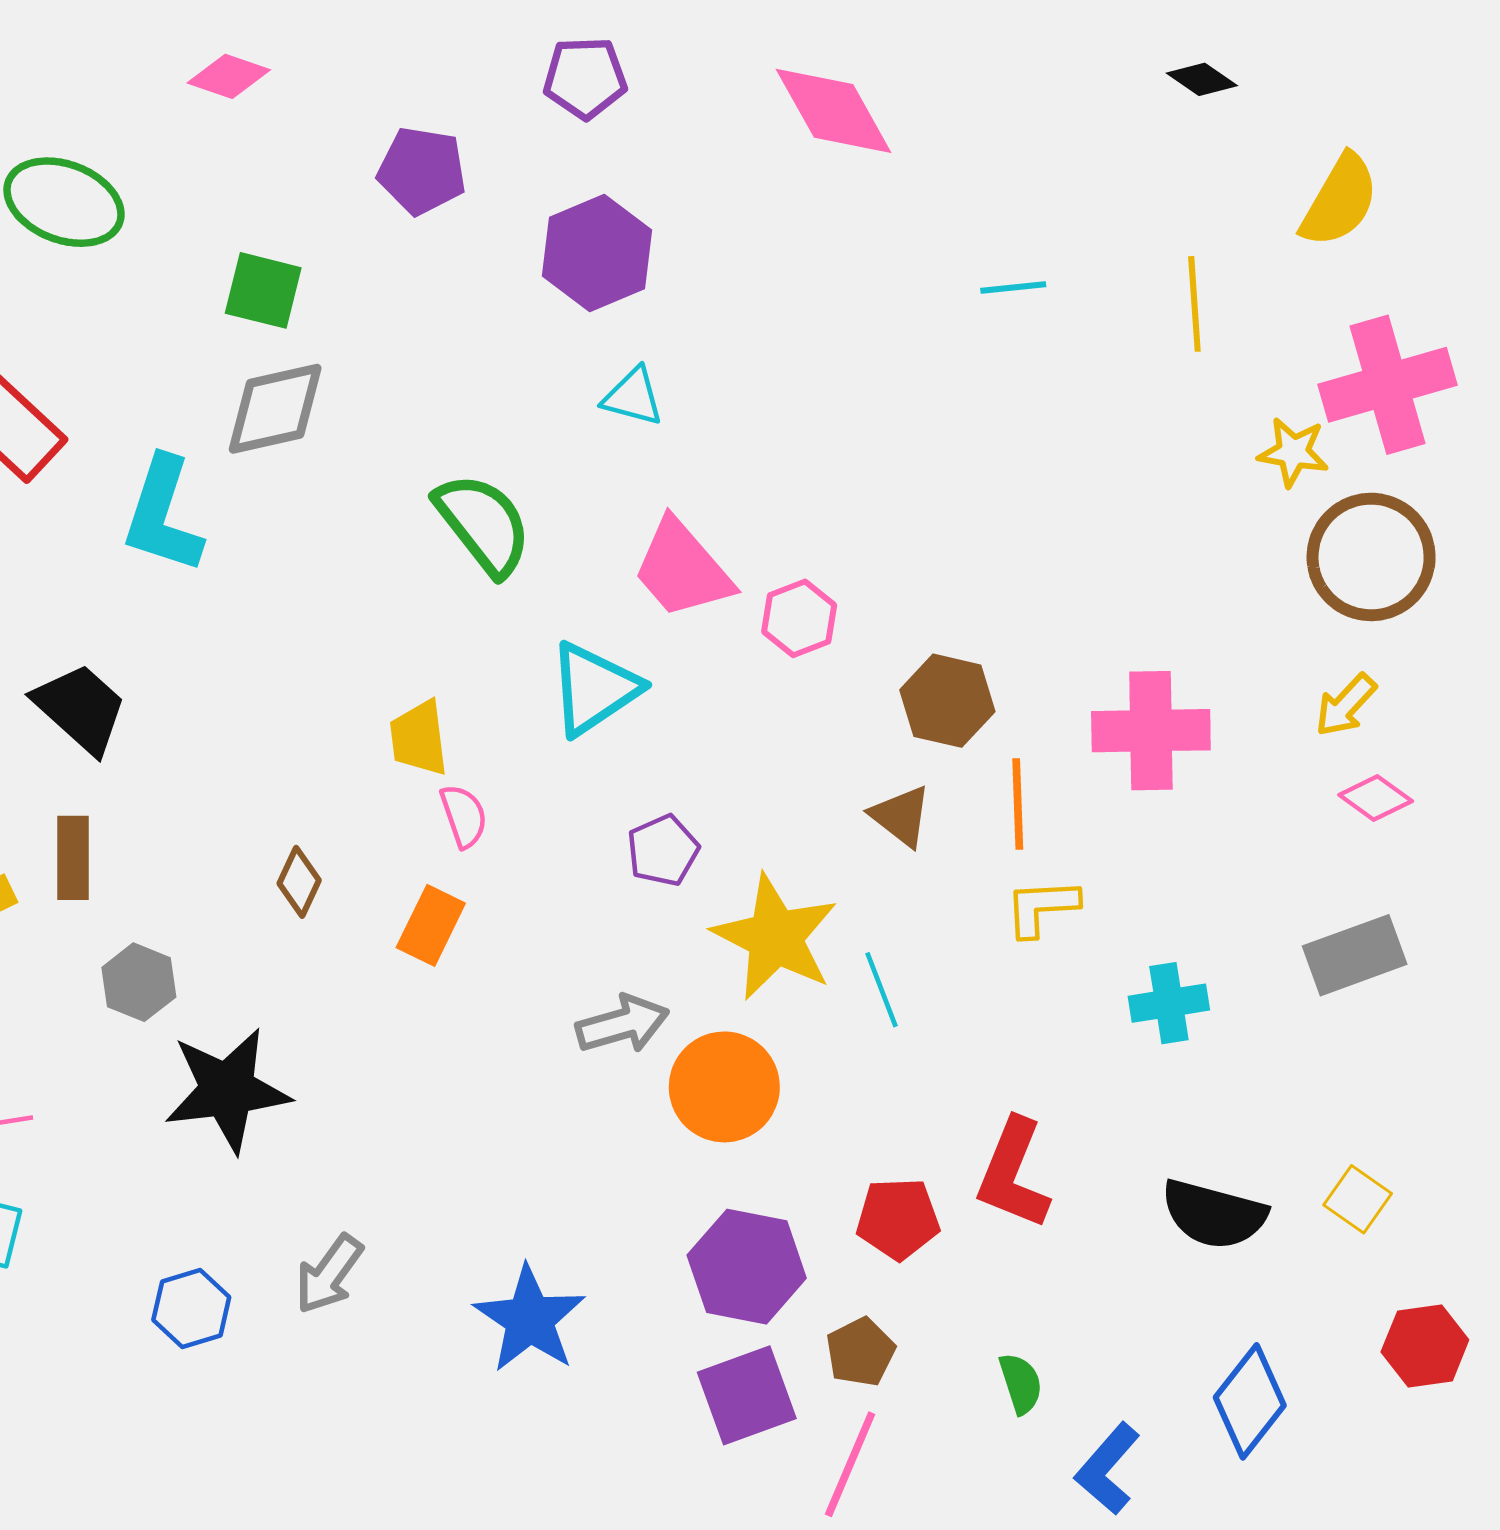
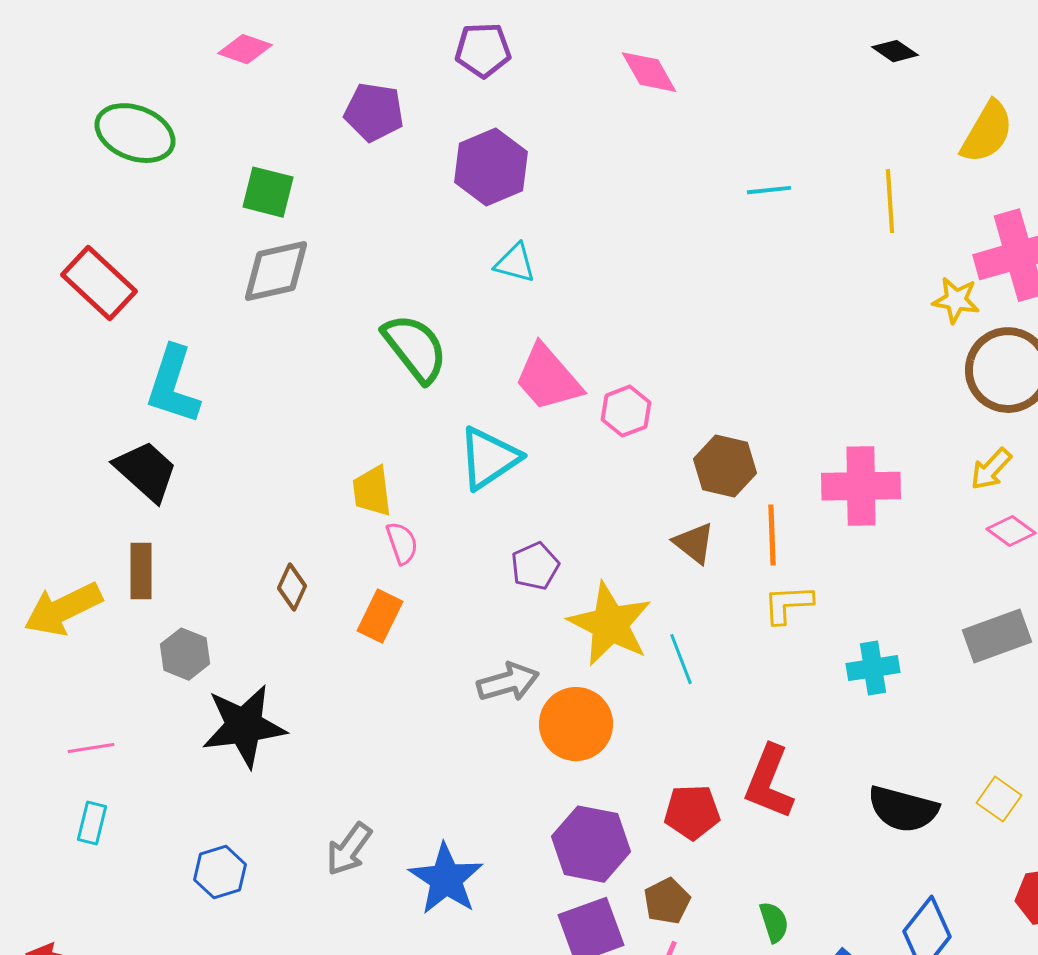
pink diamond: (834, 111) -> (649, 72), size x0.7
cyan L-shape: (163, 515) -> (173, 385), moved
gray arrow: (329, 1274) -> (349, 849), moved

